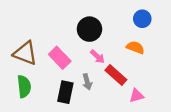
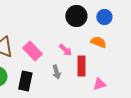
black circle: (89, 29) -> (76, 16), moved
red rectangle: (116, 75) -> (81, 66), turned 48
black rectangle: (65, 92) -> (25, 81), moved

